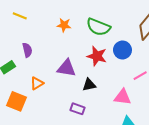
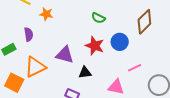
orange star: (64, 25) -> (46, 14), moved
green semicircle: (98, 27) -> (98, 18), size x0.6
orange triangle: (37, 83) -> (35, 67), size x1.6

